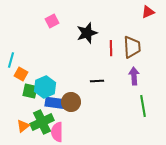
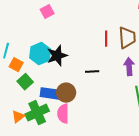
black star: (87, 33) -> (57, 56), moved
cyan hexagon: (45, 87) -> (40, 54), moved
green square: (30, 91) -> (25, 82), turned 35
pink semicircle: (57, 132) -> (63, 114), moved

